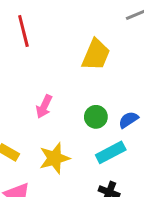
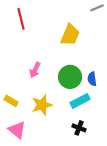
green circle: (96, 117) -> (70, 77), size x1.5
blue semicircle: (128, 120) -> (92, 79), turned -64

